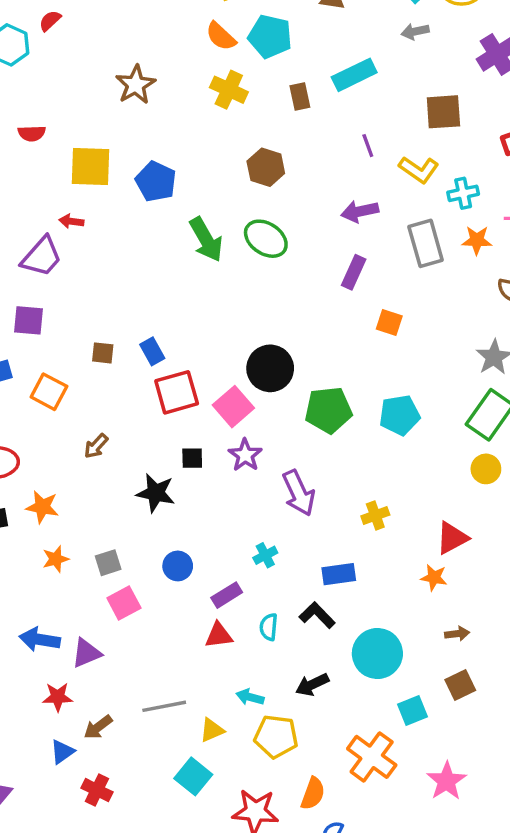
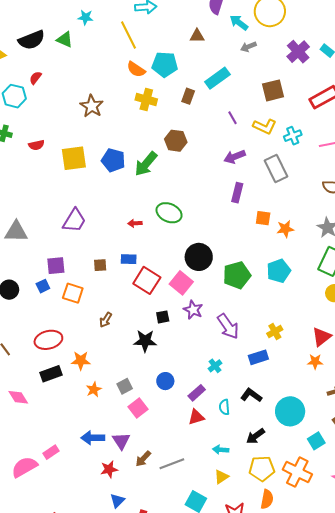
brown rectangle: (300, 96) -> (188, 96), turned 42
red arrow: (71, 221) -> (135, 223), moved
green ellipse: (266, 239) -> (169, 213), moved
green arrow: (206, 240) -> (146, 164), moved, turned 80
orange star: (477, 240) -> (285, 229), moved
purple trapezoid: (42, 257) -> (74, 221), moved
purple square: (28, 320) -> (56, 266), moved
blue rectangle: (152, 351) -> (129, 259), turned -49
red square: (177, 392) -> (147, 280), turned -32
blue rectangle: (339, 574) -> (258, 357), moved
purple triangle: (86, 653) -> (121, 441), turned -30
brown arrow: (98, 727) -> (143, 459), moved
yellow triangle: (212, 730) -> (221, 477), moved
yellow pentagon: (276, 736) -> (262, 469), moved

